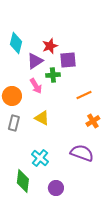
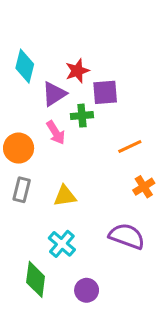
yellow triangle: (42, 118) -> (65, 196), moved, turned -35

